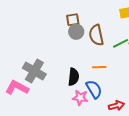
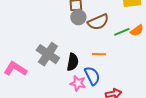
brown semicircle: (96, 35) -> (98, 22), turned -105
gray cross: (34, 71) -> (48, 54), moved

